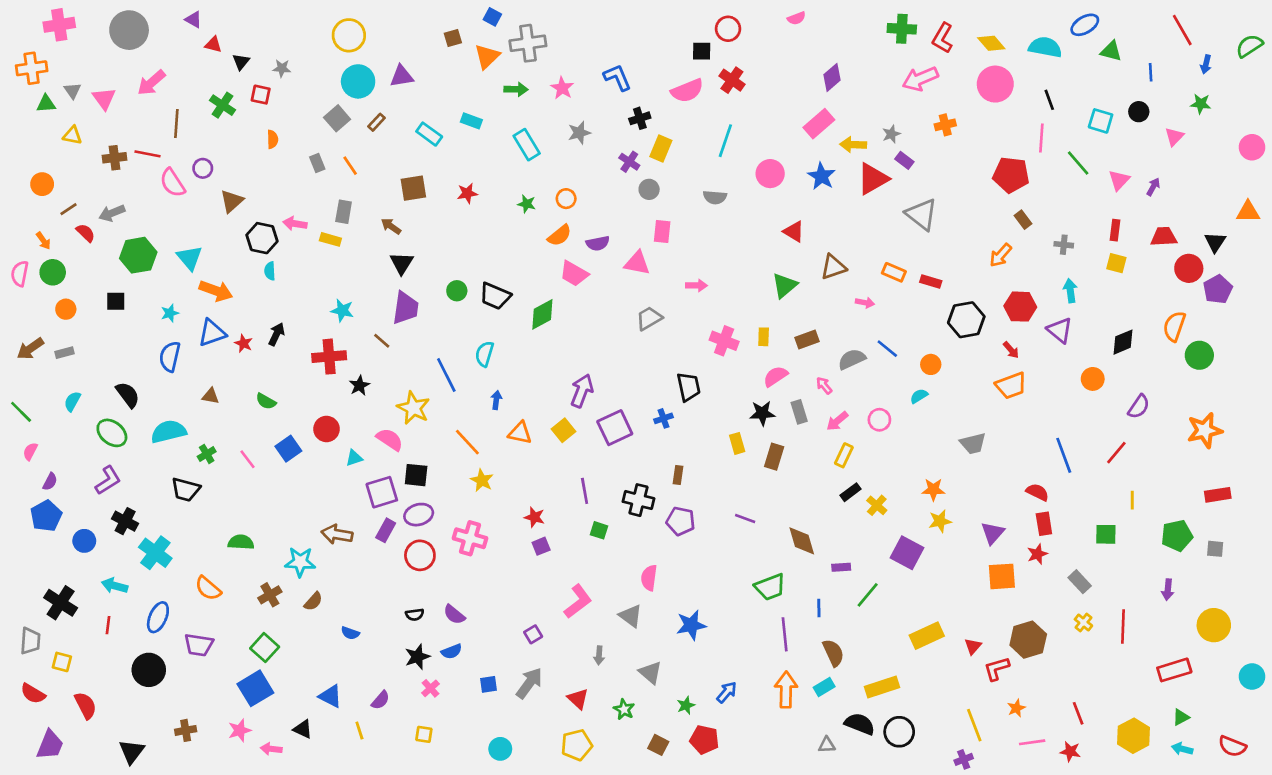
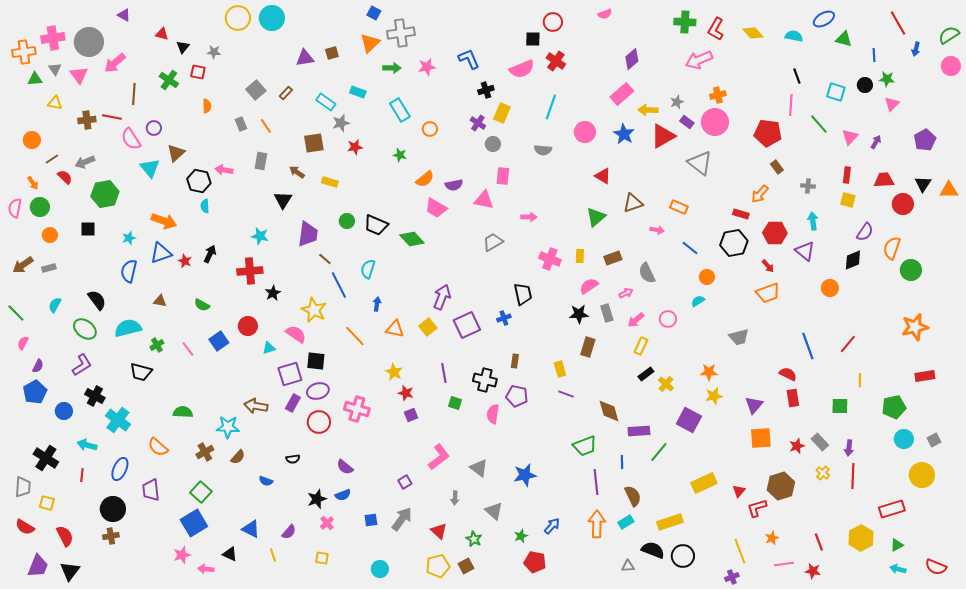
purple triangle: (194, 20) -> (124, 15), moved
pink cross: (59, 25) -> (53, 38), moved
gray circle: (129, 30) -> (89, 42), moved
yellow circle: (349, 35) -> (238, 18), moved
brown square: (453, 38) -> (332, 53), moved
cyan semicircle: (1045, 47) -> (794, 36), size x0.7
cyan circle: (358, 81) -> (272, 18), moved
pink circle: (995, 84) -> (715, 122), moved
pink star: (562, 88) -> (427, 67), turned 30
green star: (1201, 104) -> (887, 79), moved
gray star: (579, 133) -> (341, 123), moved
pink circle: (1252, 147) -> (951, 66), moved
orange circle: (566, 199) -> (430, 129), moved
orange triangle: (1248, 212) -> (949, 190), moved
yellow rectangle: (330, 239) -> (330, 182), moved
cyan triangle: (190, 258) -> (150, 168), moved
black triangle: (402, 263) -> (283, 200), moved
red rectangle: (931, 282) -> (741, 214), moved
purple pentagon: (1218, 289) -> (925, 140), moved
green diamond: (542, 314) -> (412, 239), turned 75
brown line: (382, 341) -> (325, 259), moved
blue line: (887, 349) -> (690, 248), moved
gray semicircle: (852, 359) -> (647, 273), turned -90
pink arrow: (824, 386) -> (626, 293), turned 104
purple semicircle: (1139, 407) -> (865, 232), moved
yellow rectangle: (737, 443) -> (560, 369), moved
yellow star: (482, 480) -> (394, 372), moved
gray square: (1215, 549) -> (934, 440), moved, turned -32
red star: (1037, 554) -> (797, 446), moved
purple rectangle: (841, 567) -> (639, 431), size x1.5
pink semicircle: (649, 578) -> (493, 414), moved
purple arrow: (1168, 590) -> (849, 448), moved
black semicircle: (415, 615) -> (293, 459), moved
purple trapezoid: (199, 645) -> (151, 490), turned 75
cyan circle: (1252, 676) -> (904, 439), moved
brown cross: (186, 730) -> (111, 536), moved
yellow hexagon: (1134, 736) -> (861, 538), moved
brown square: (658, 745) -> (466, 566), moved, turned 35
black triangle: (132, 752) -> (70, 571), moved

